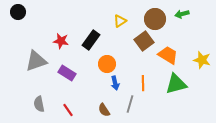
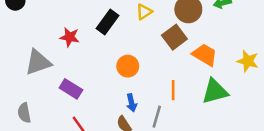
black rectangle: (91, 40) -> (108, 22), moved
purple rectangle: (67, 73) -> (71, 89), moved
blue arrow: (115, 83) -> (132, 103), moved
gray semicircle: (39, 104) -> (24, 113), moved

